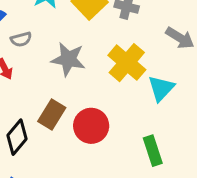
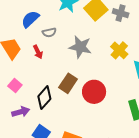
yellow cross: (127, 63) -> (119, 50), size x0.7

